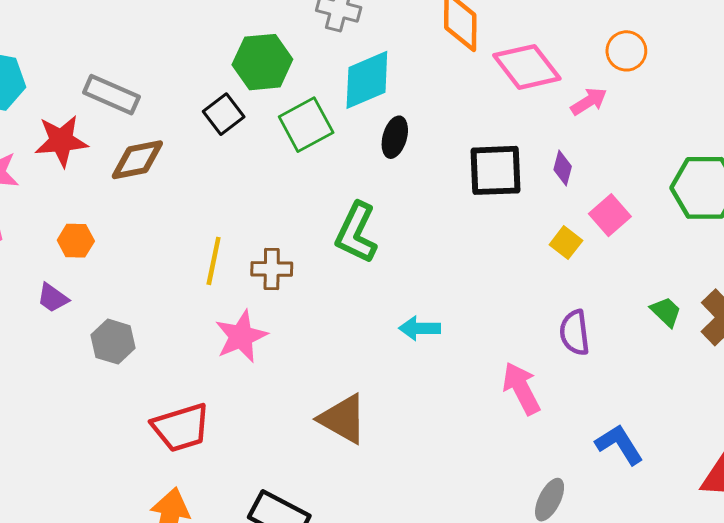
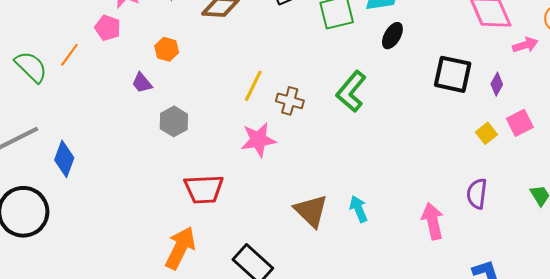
cyan arrow: (420, 328) -> (359, 209), moved, turned 52

